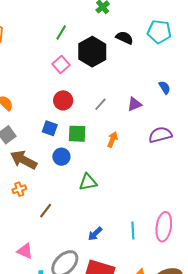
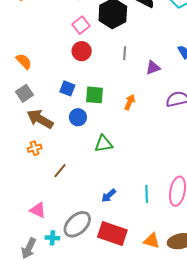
red circle: (63, 100) -> (82, 51), moved
gray line: (100, 104) -> (125, 53), moved, turned -40

